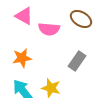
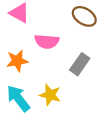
pink semicircle: (49, 29) -> (47, 41), moved

